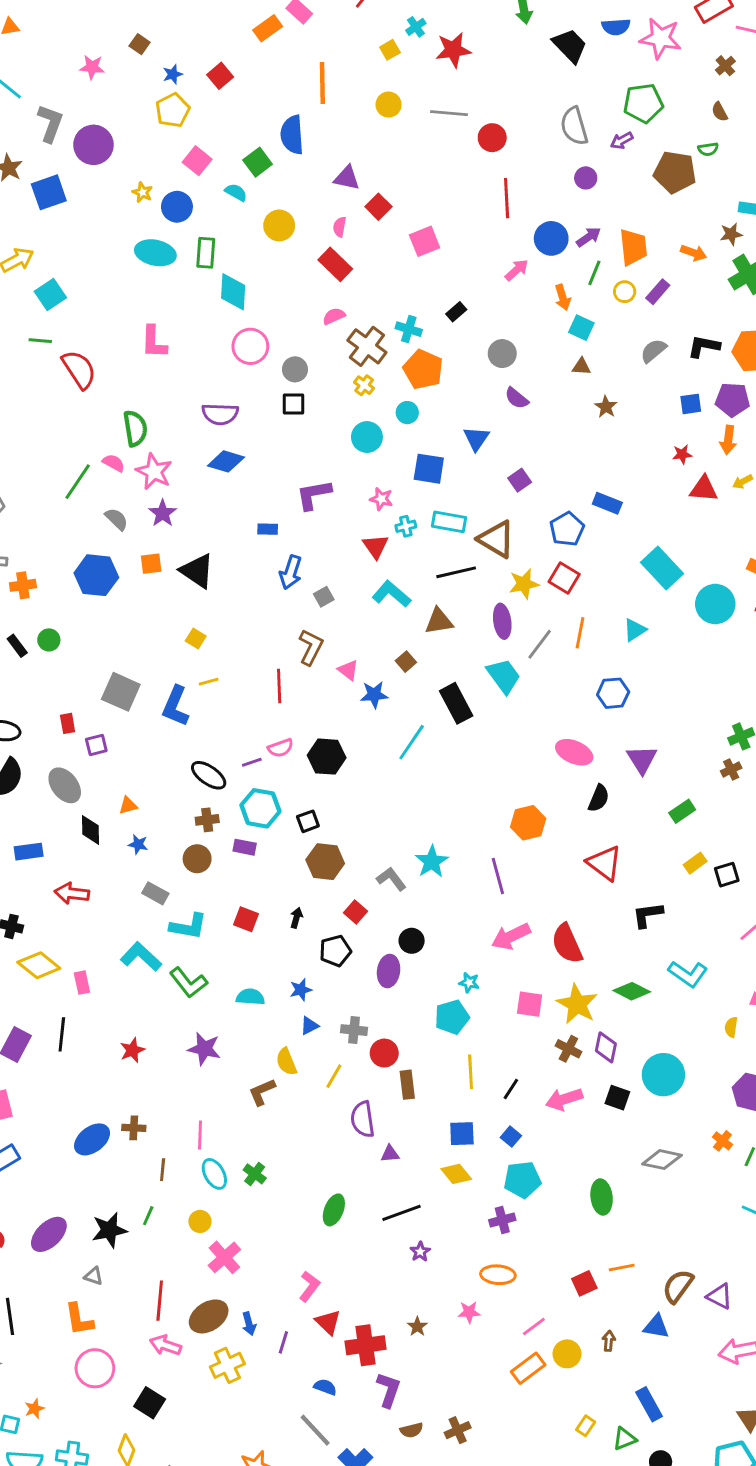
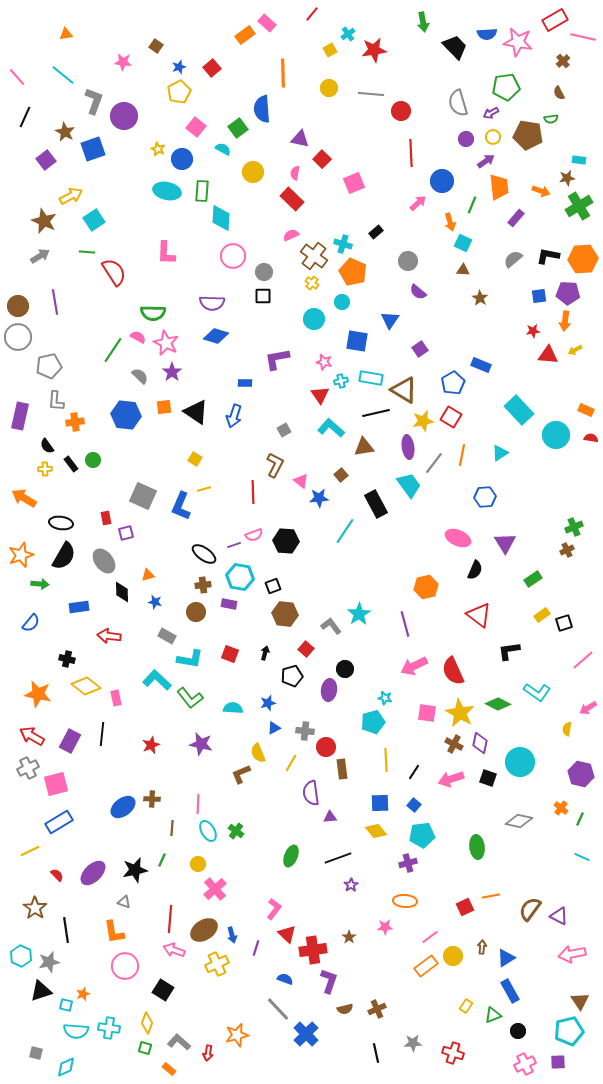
purple arrow: (589, 237) -> (486, 161), moved
yellow circle: (625, 292) -> (493, 137), moved
green semicircle: (135, 428) -> (153, 313), turned 100
blue arrow: (291, 572) -> (234, 416), moved
blue triangle: (656, 1327) -> (506, 958), moved, turned -42

